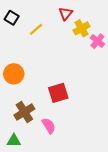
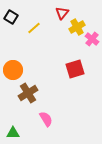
red square: (58, 93) -> (75, 69), moved
brown cross: (24, 112) -> (28, 93), moved

